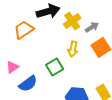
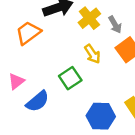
gray arrow: (92, 27) -> (115, 25), turned 96
yellow arrow: (73, 49) -> (92, 54), turned -42

